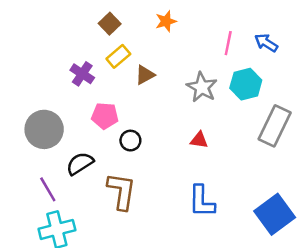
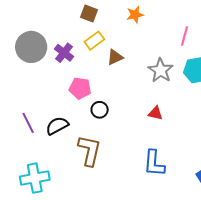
brown square: (110, 24) -> (89, 13), turned -30
gray circle: (44, 129) -> (31, 47), moved
purple line: (48, 189) -> (28, 123), moved

